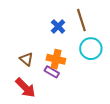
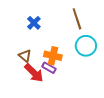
blue cross: (58, 26) -> (34, 23), moved
red arrow: (25, 88) -> (34, 73), moved

